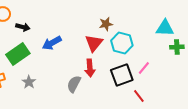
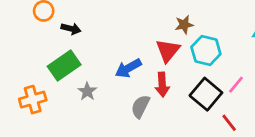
blue arrow: (52, 43) -> (128, 68), moved
black square: (122, 75) -> (206, 94), turned -30
gray star: (29, 82) -> (87, 91), moved

